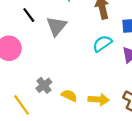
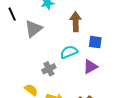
gray cross: (44, 85) -> (49, 69), moved

